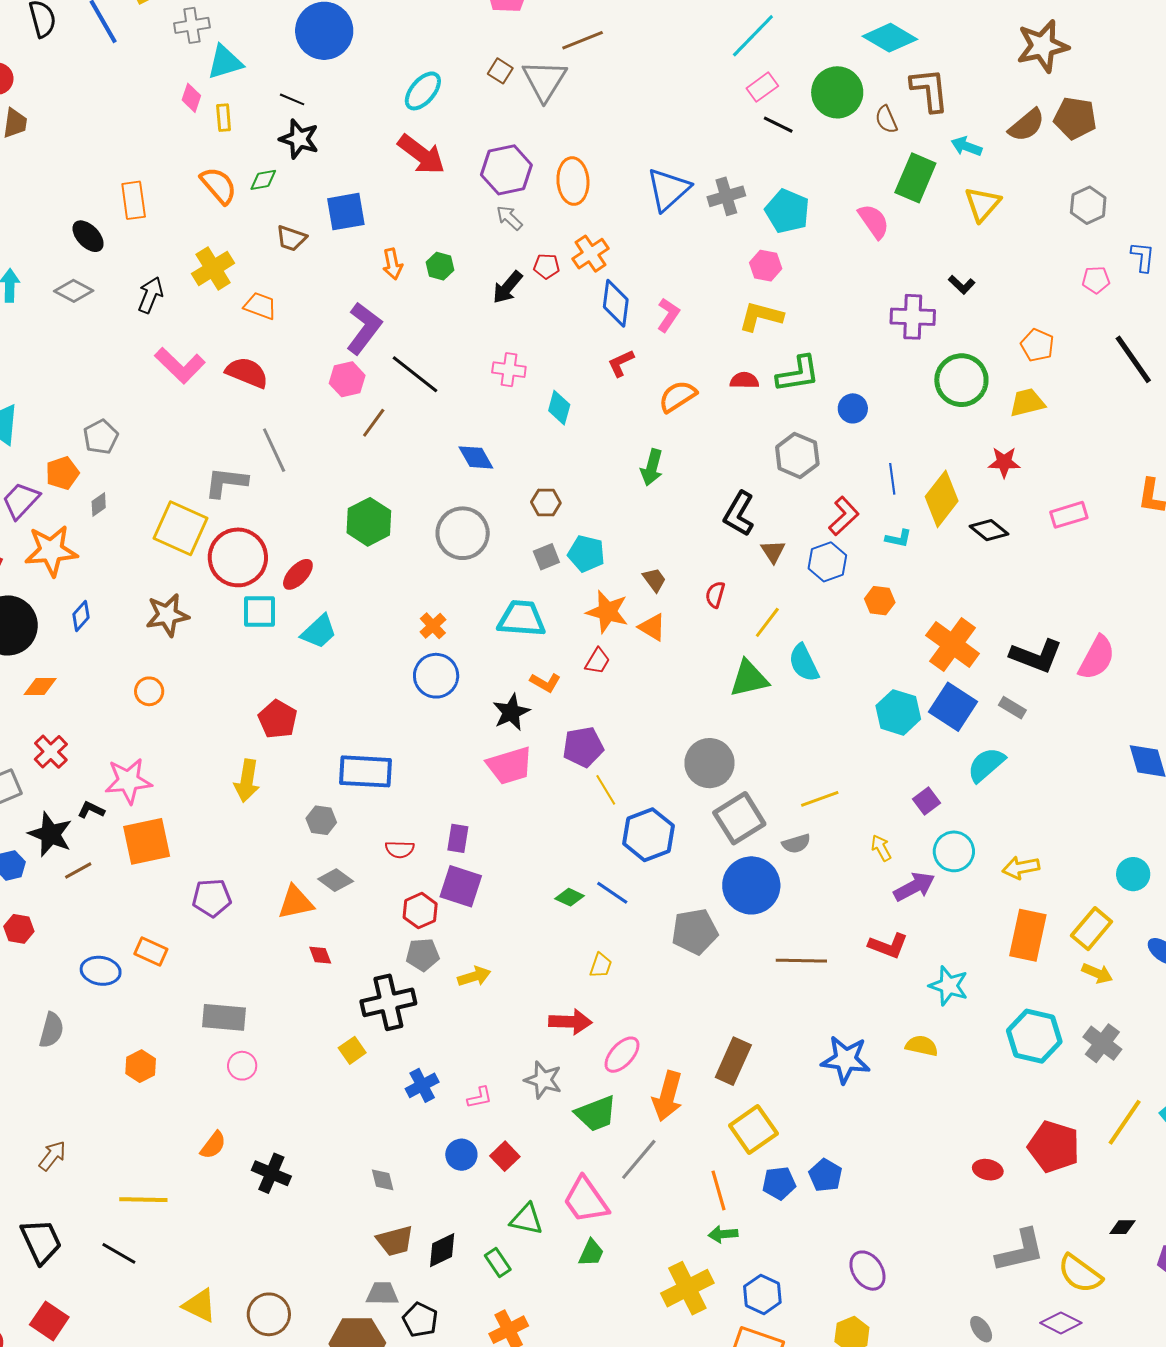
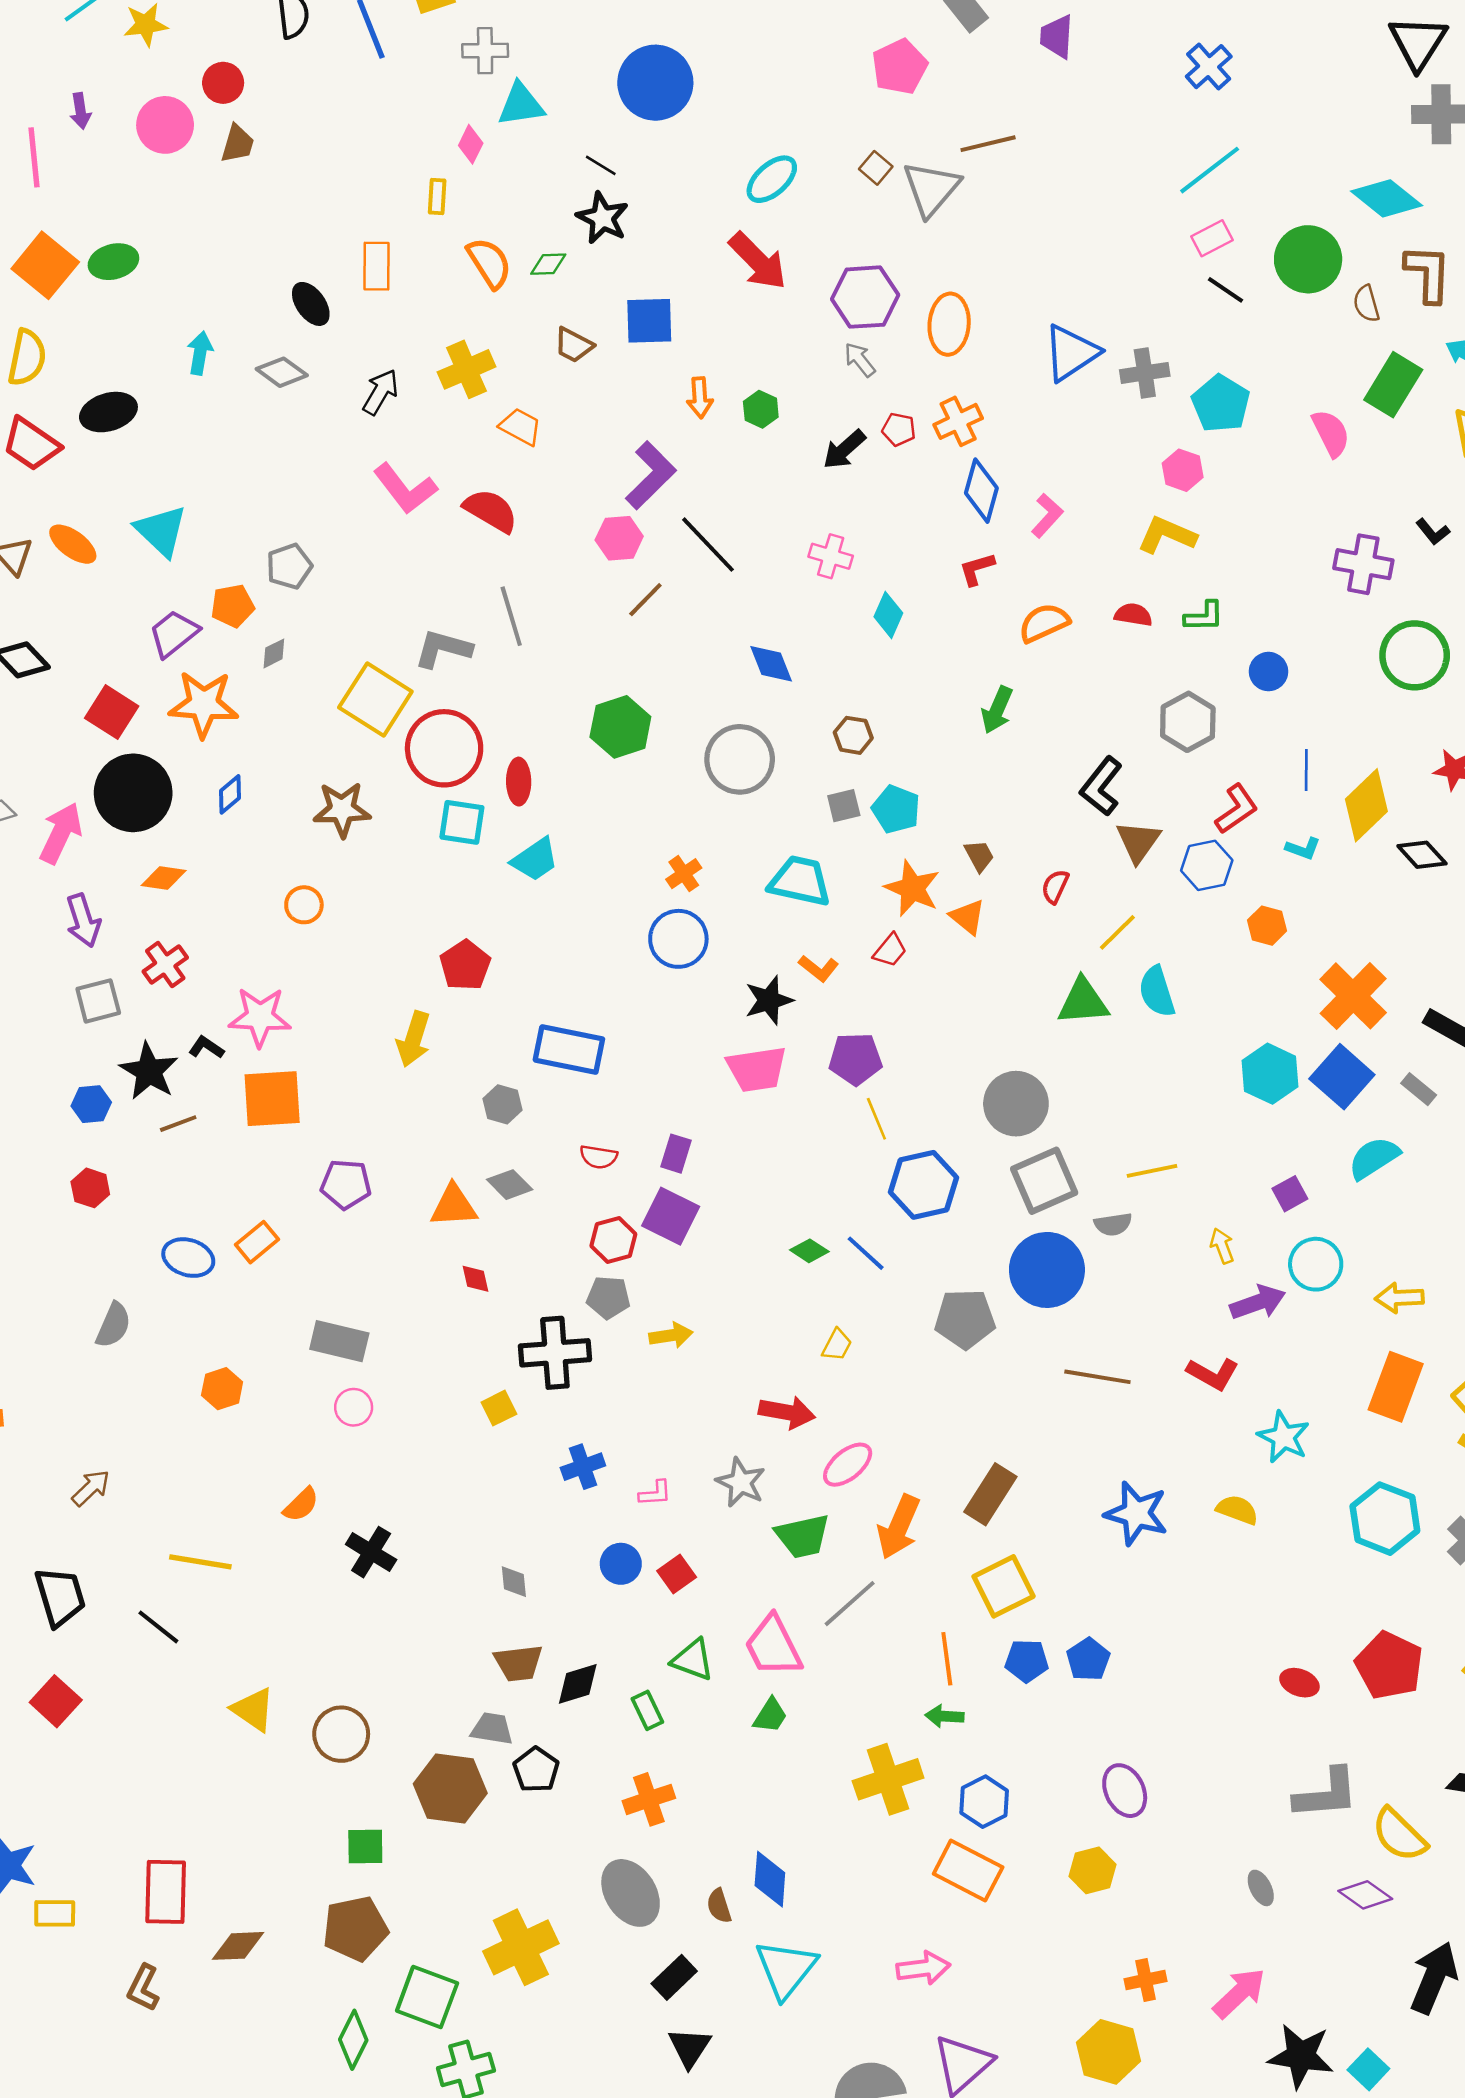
yellow rectangle: (224, 118) -> (437, 197), moved
green L-shape: (798, 374) -> (1204, 616), size x0.7
brown triangle: (773, 551) -> (1138, 842), size x1.4
red ellipse: (298, 574) -> (519, 782), turned -52
orange rectangle: (151, 951) -> (257, 1242), turned -72

